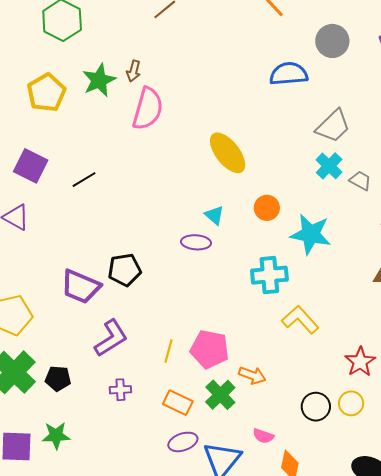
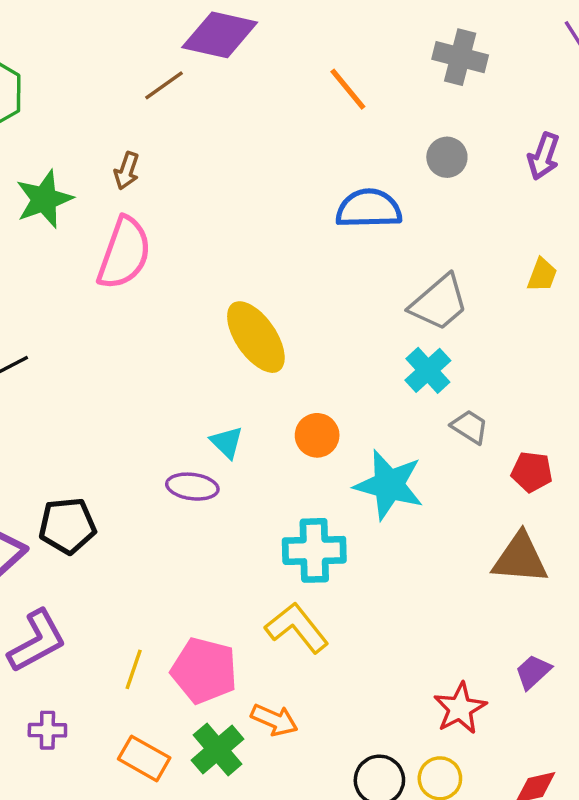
gray circle: (332, 41) -> (447, 157), size x0.7
brown arrow: (134, 71) -> (127, 171), moved
gray trapezoid: (360, 181) -> (470, 427), moved
yellow L-shape: (300, 320) -> (297, 628), moved

